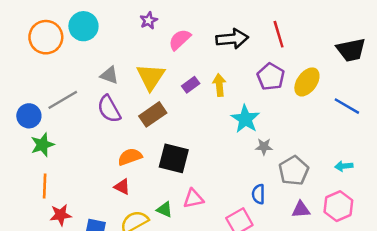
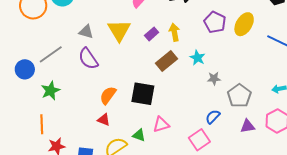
brown rectangle: (153, 114) -> (167, 61), moved
cyan star: (245, 119) -> (197, 58), size x0.7
green star: (42, 145) -> (50, 91), moved
orange semicircle: (130, 157) -> (108, 95), turned -30
blue semicircle: (258, 194) -> (213, 117), turned 49

